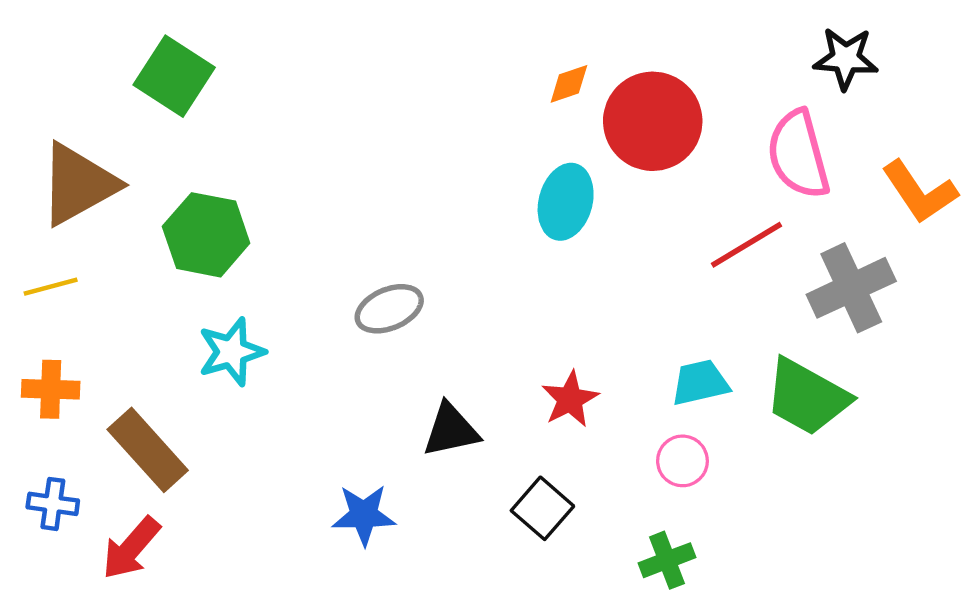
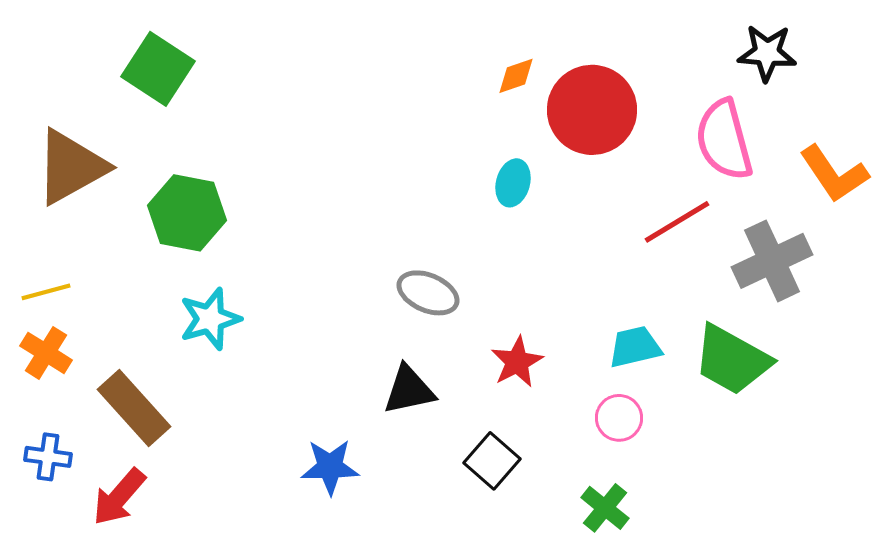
cyan ellipse: (566, 202) -> (513, 183), size x0.7
yellow line: (51, 287) -> (46, 292), moved
gray ellipse: (389, 309) -> (428, 293), moved, turned 46
orange cross: (51, 389) -> (46, 353), turned 30
green cross: (667, 560) -> (605, 508), turned -30

